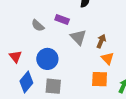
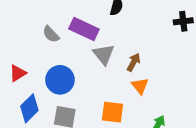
purple rectangle: (62, 20) -> (84, 29), size x1.5
red triangle: (15, 57) -> (18, 73), turned 32
orange square: (100, 79) -> (113, 112), moved

